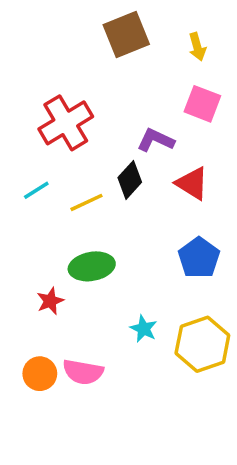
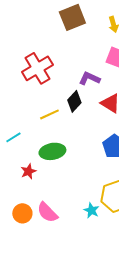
cyan line: (36, 190) -> (13, 137), moved
cyan star: (144, 329) -> (91, 210), moved
pink semicircle: (83, 372) -> (47, 212), turned 35

